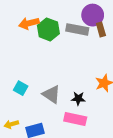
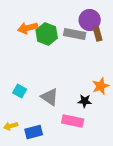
black star: (78, 98) -> (85, 101), moved

